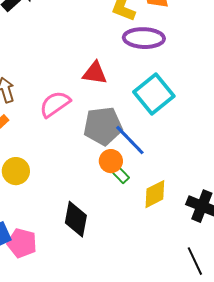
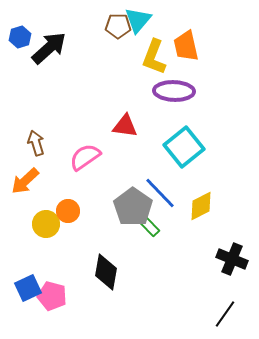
gray pentagon: (103, 126) -> (133, 207), moved, turned -30
orange circle: (111, 161) -> (68, 211), moved
yellow diamond: (155, 194) -> (201, 206), moved
black line: (195, 261) -> (225, 314), turned 60

